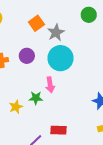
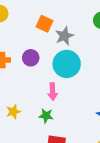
orange square: (36, 23) -> (44, 24), turned -35
green star: (36, 98) -> (46, 116), moved

